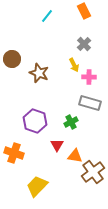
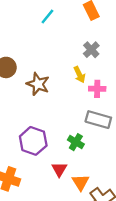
green cross: (71, 122) -> (76, 142), turned -32
orange triangle: (75, 156) -> (81, 182), turned 49

